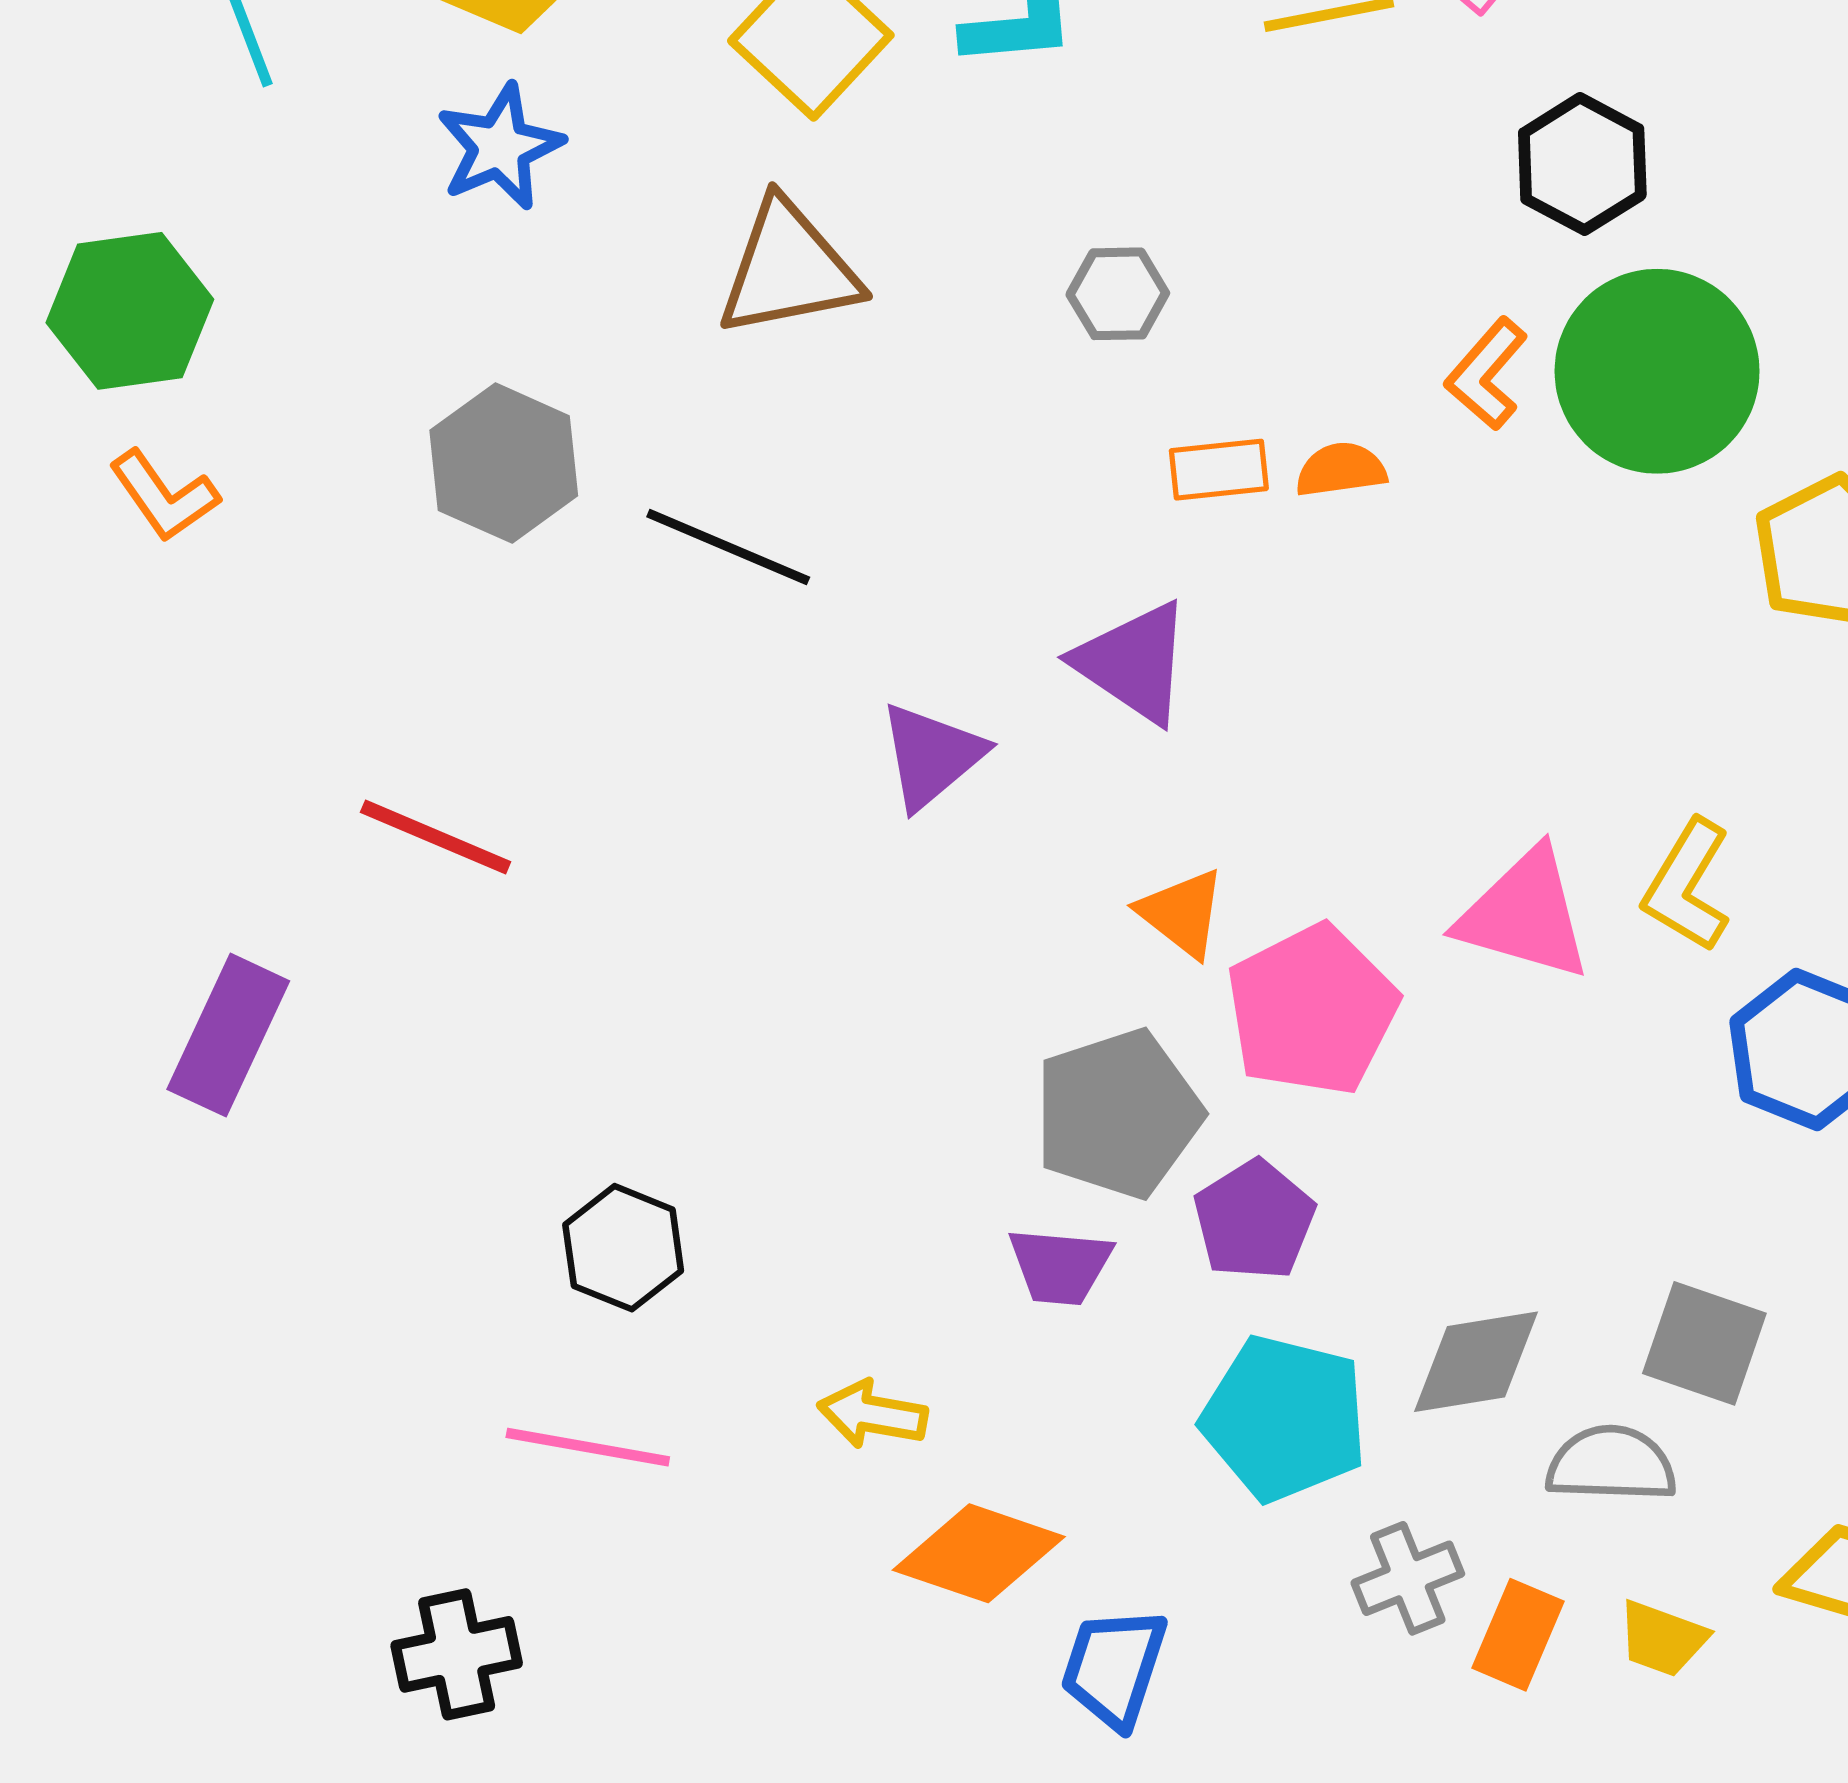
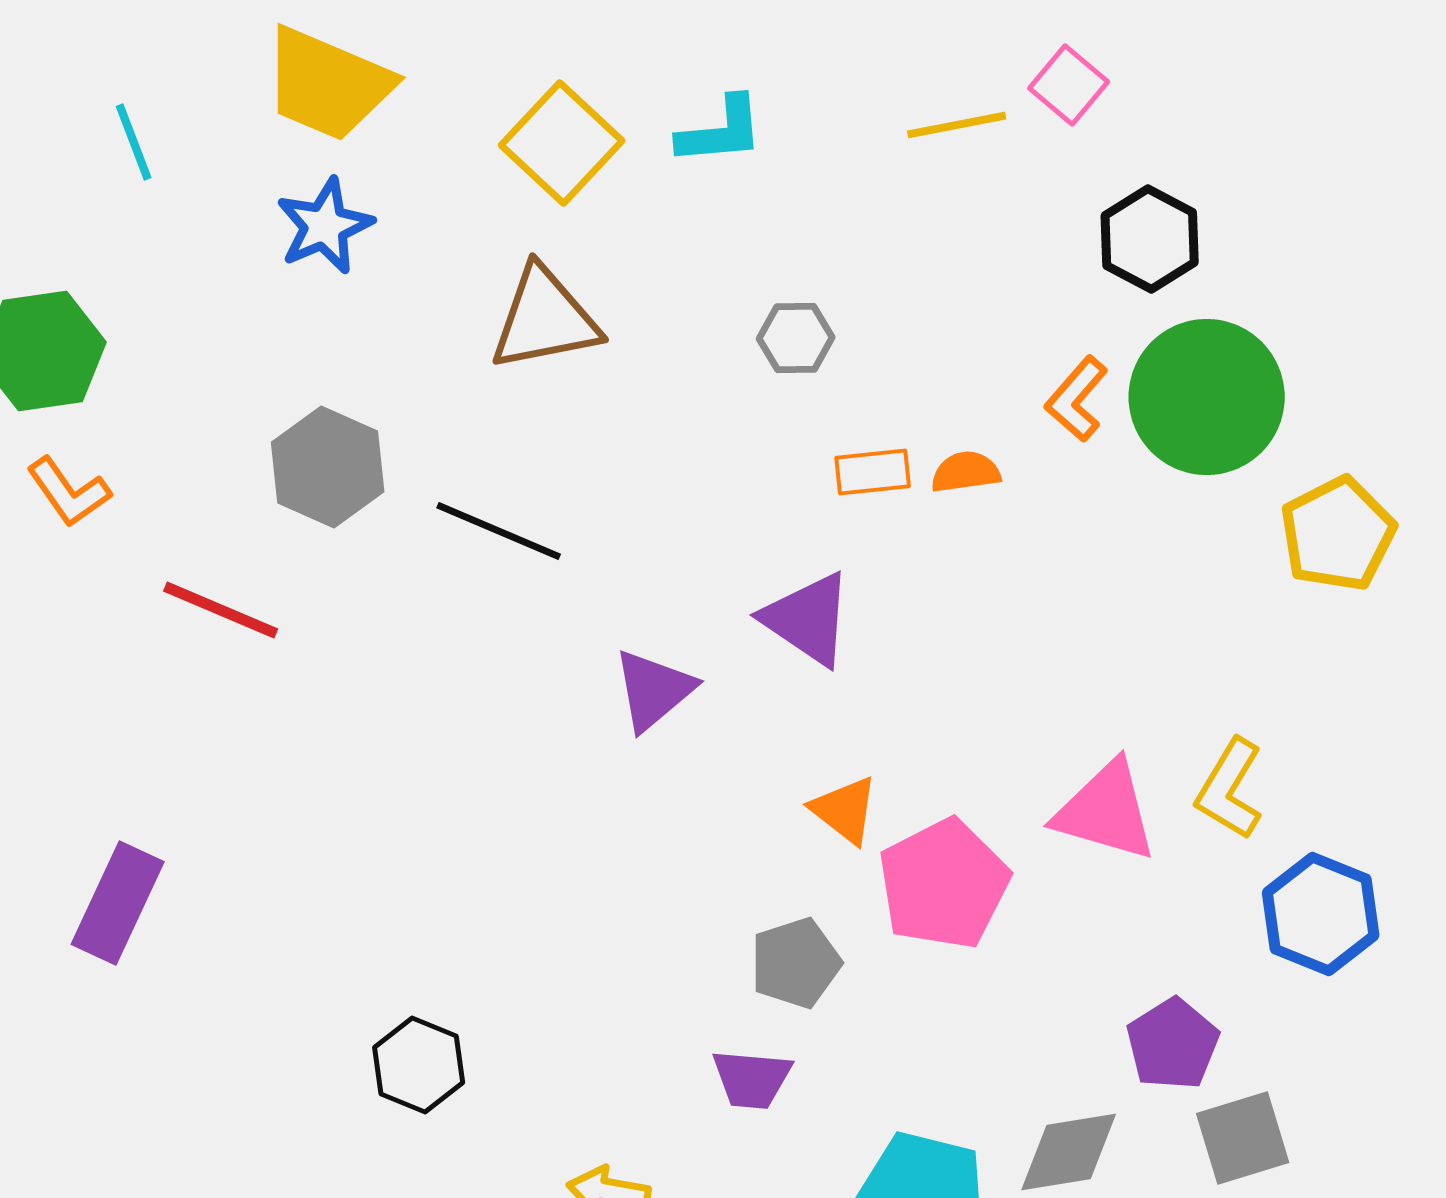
red line: (436, 837) -> (221, 610), moved
gray pentagon: (1118, 1114) -> (796, 963), size x0.7
purple pentagon: (1254, 1220) -> (1173, 1044), moved
gray square: (1704, 1343) -> (1243, 1138), turned -36

